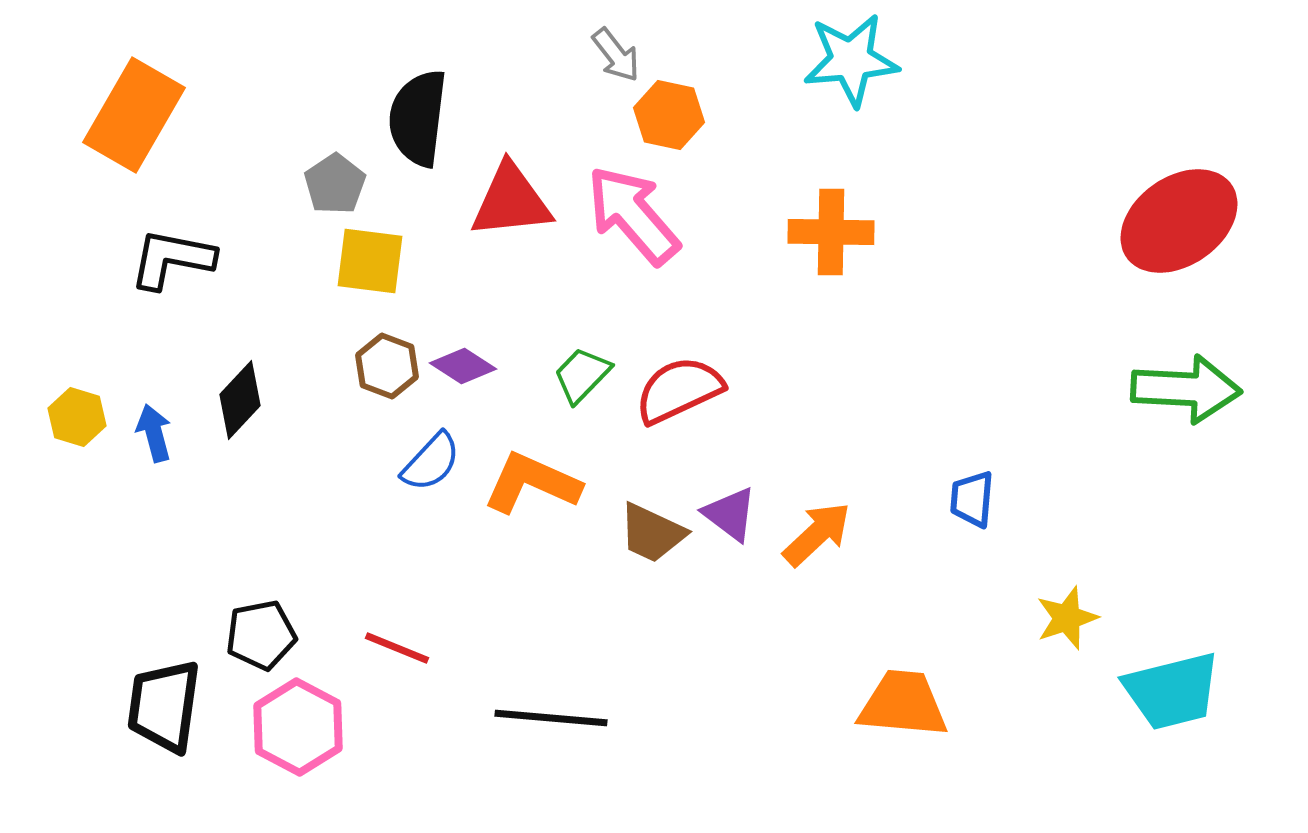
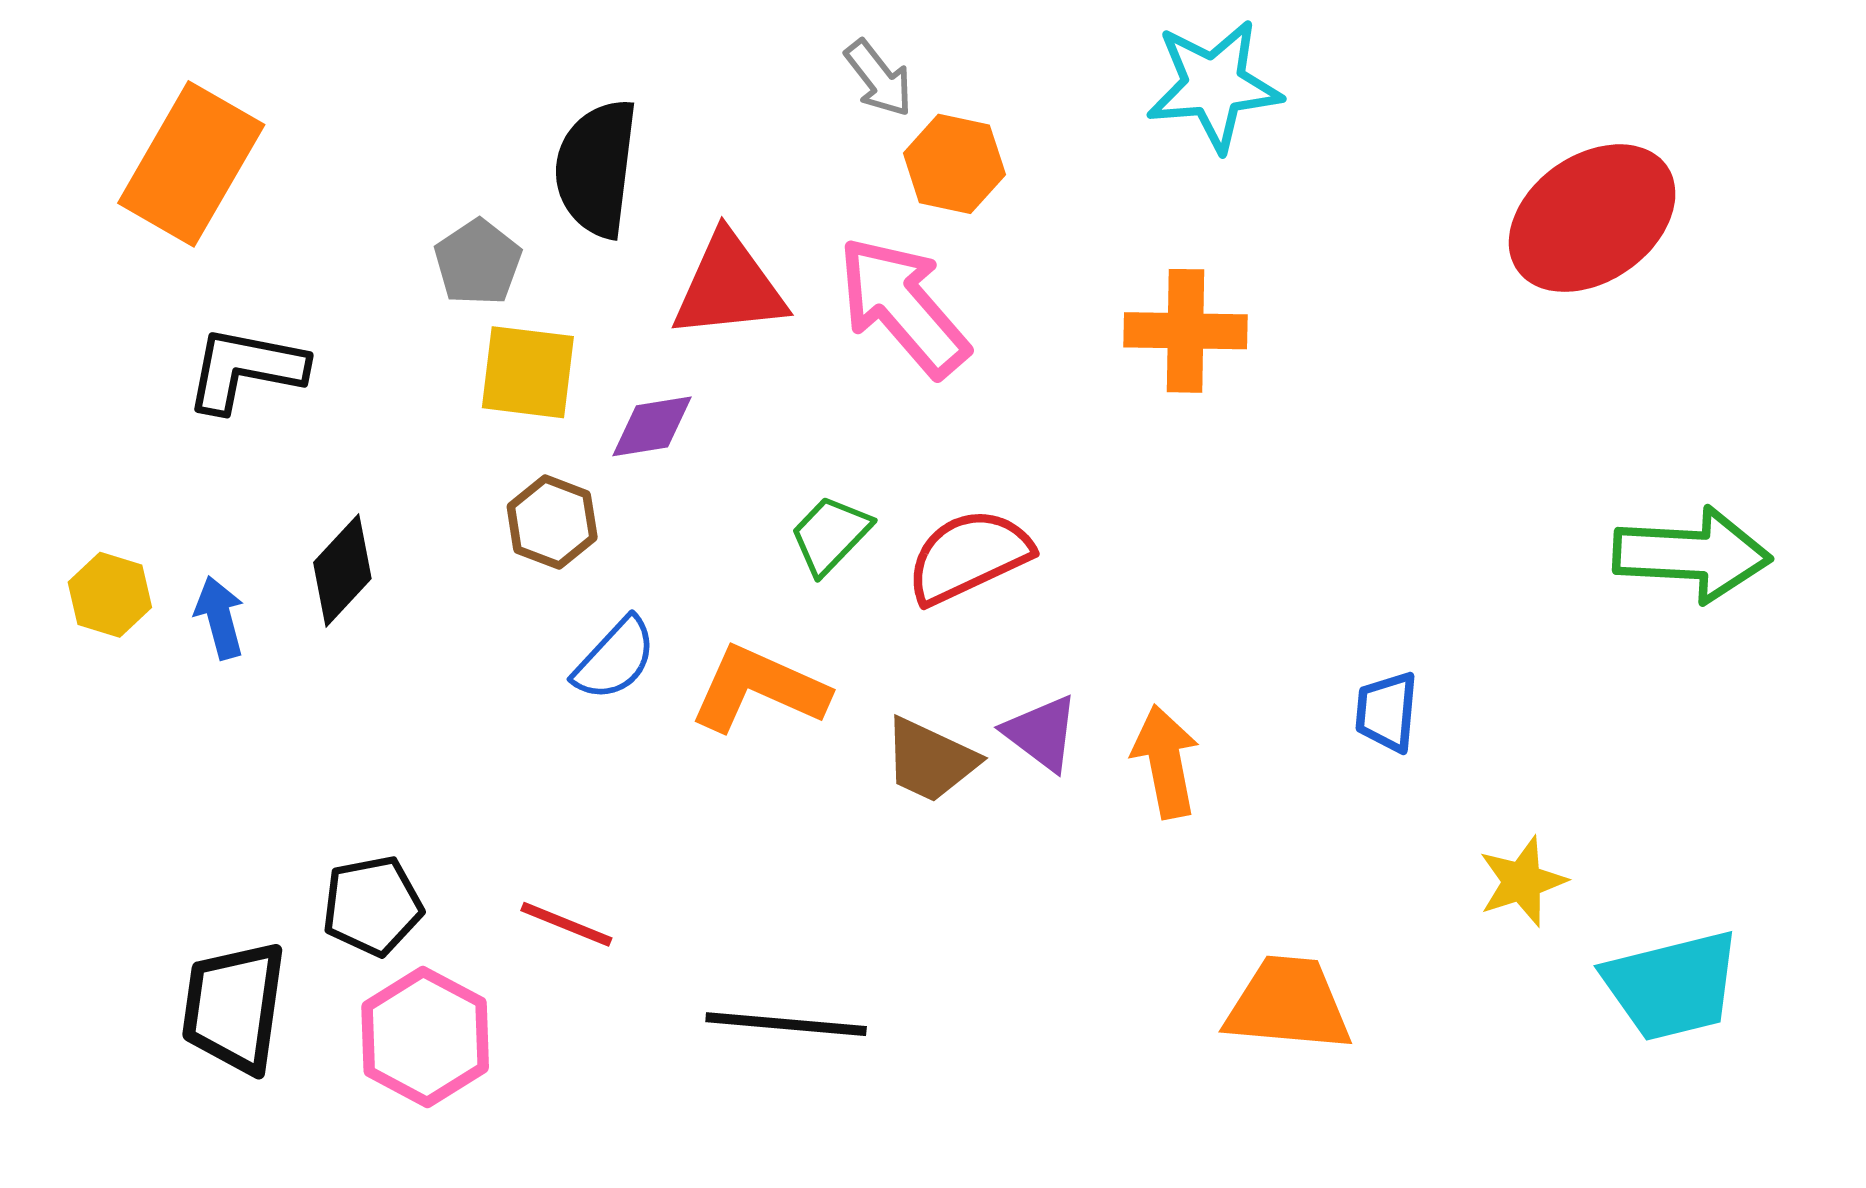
red ellipse: (1179, 221) -> (1592, 218), moved
purple diamond: (463, 366) -> (652, 426), moved, turned -42
orange arrow: (817, 534) -> (1166, 762), turned -58

